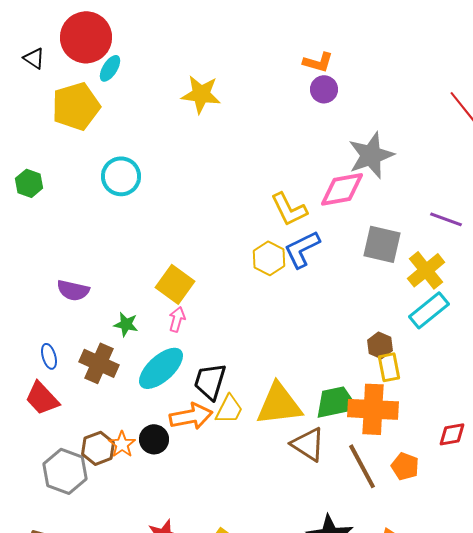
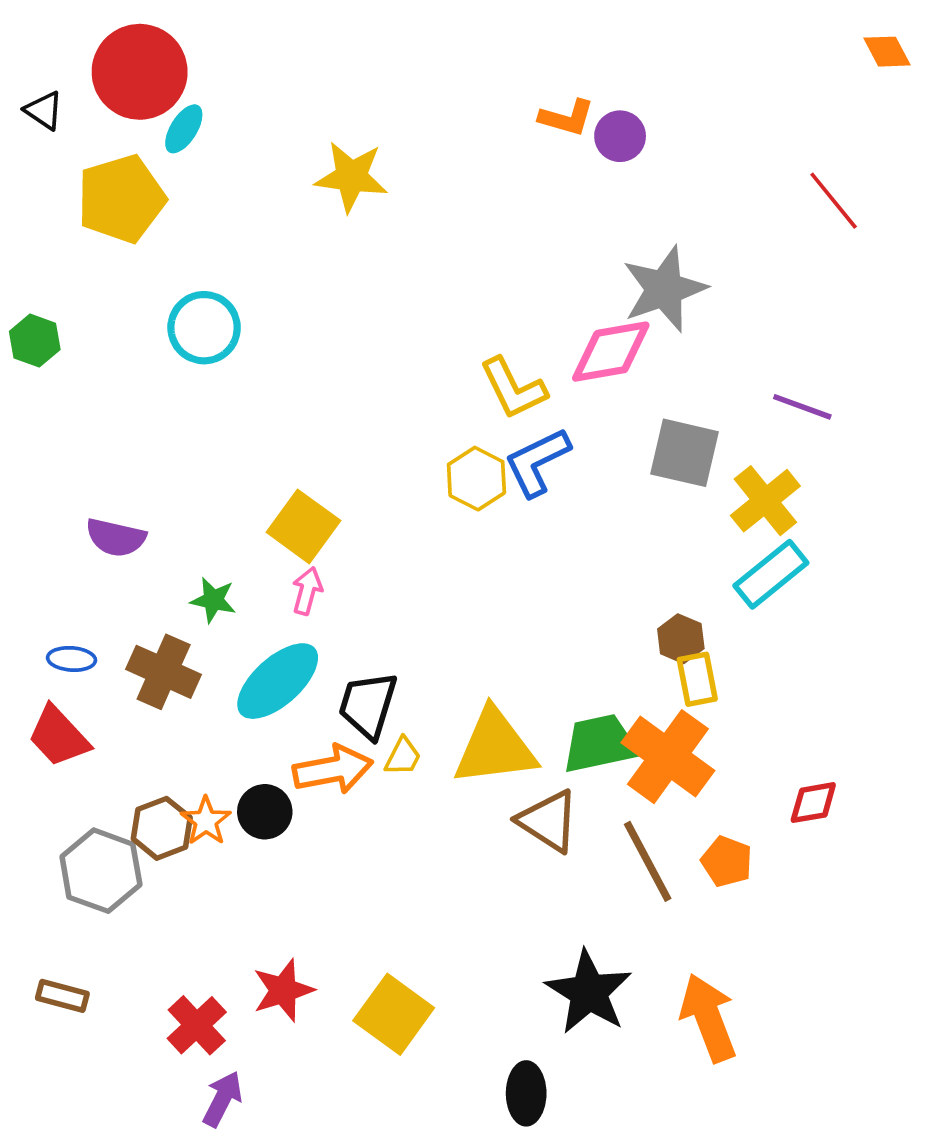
purple circle: (324, 89) -> (620, 136), moved
blue ellipse: (49, 356) -> (72, 659), turned -70
yellow trapezoid: (229, 409) -> (403, 757), size x0.7
orange cross: (373, 409) -> (668, 757), turned 33

